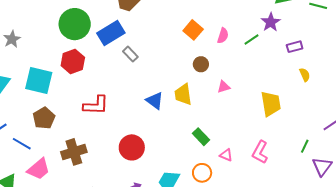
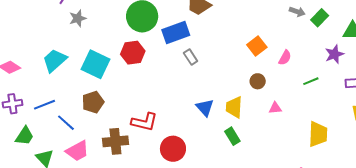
green line: (251, 39) -> (311, 81), moved
red L-shape: (96, 105) -> (144, 122), moved
green rectangle: (201, 137) -> (232, 136), moved

